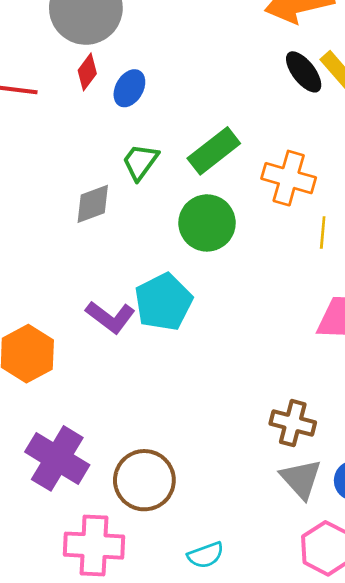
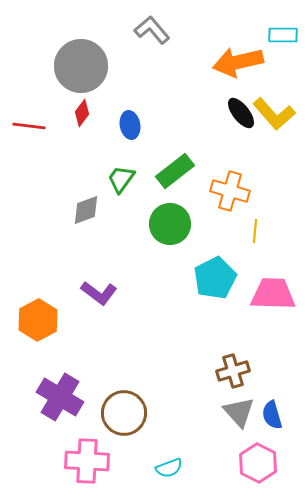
blue ellipse: (129, 88) -> (130, 125), moved, turned -40
cyan pentagon: (163, 302) -> (215, 278), moved
brown cross: (293, 423) -> (233, 371), turned -32

